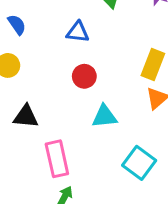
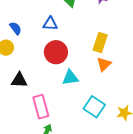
blue semicircle: (17, 25) -> (16, 28), moved
red circle: (84, 76) -> (56, 52), size x1.5

